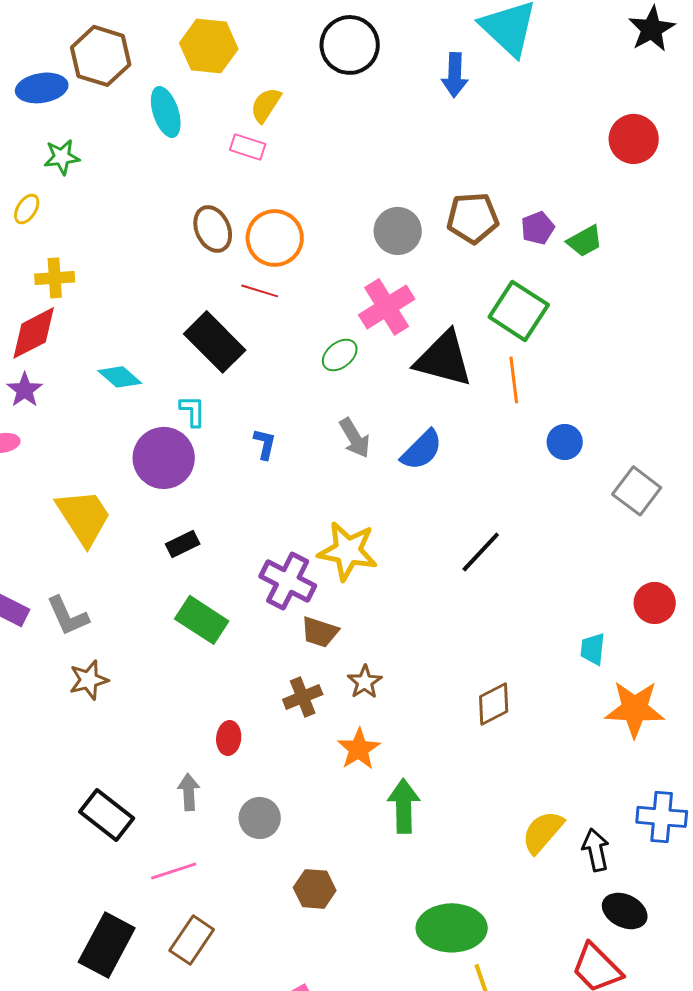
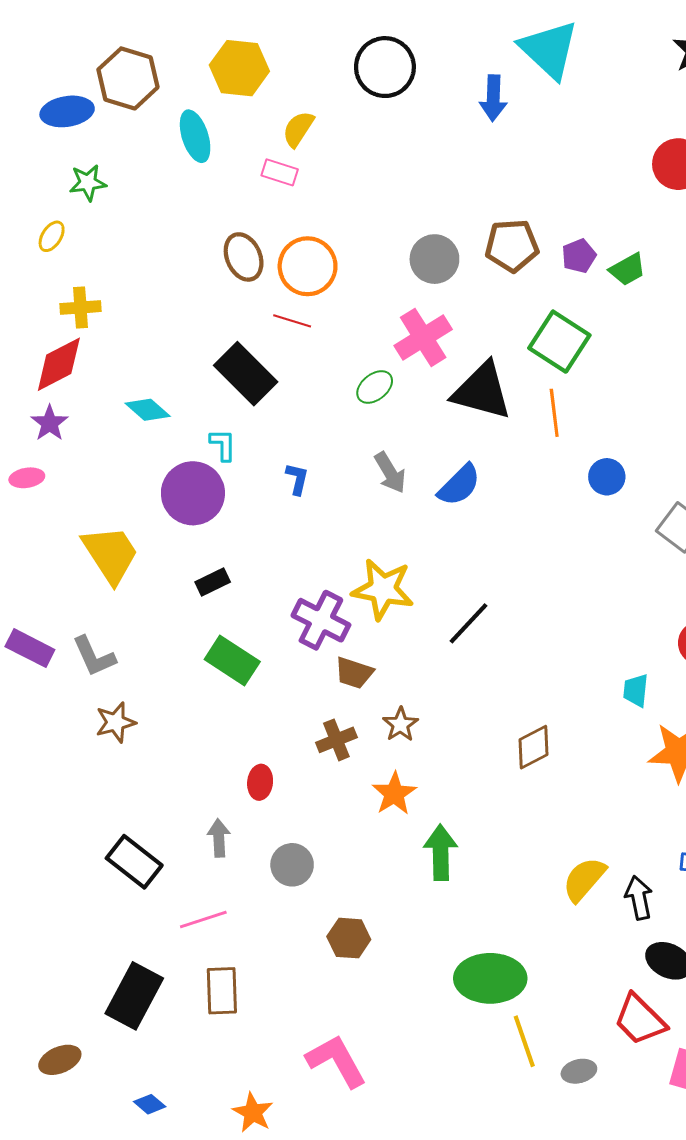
black line: (481, 552) -> (469, 623), moved
brown rectangle: (192, 940) -> (222, 991), turned -36

